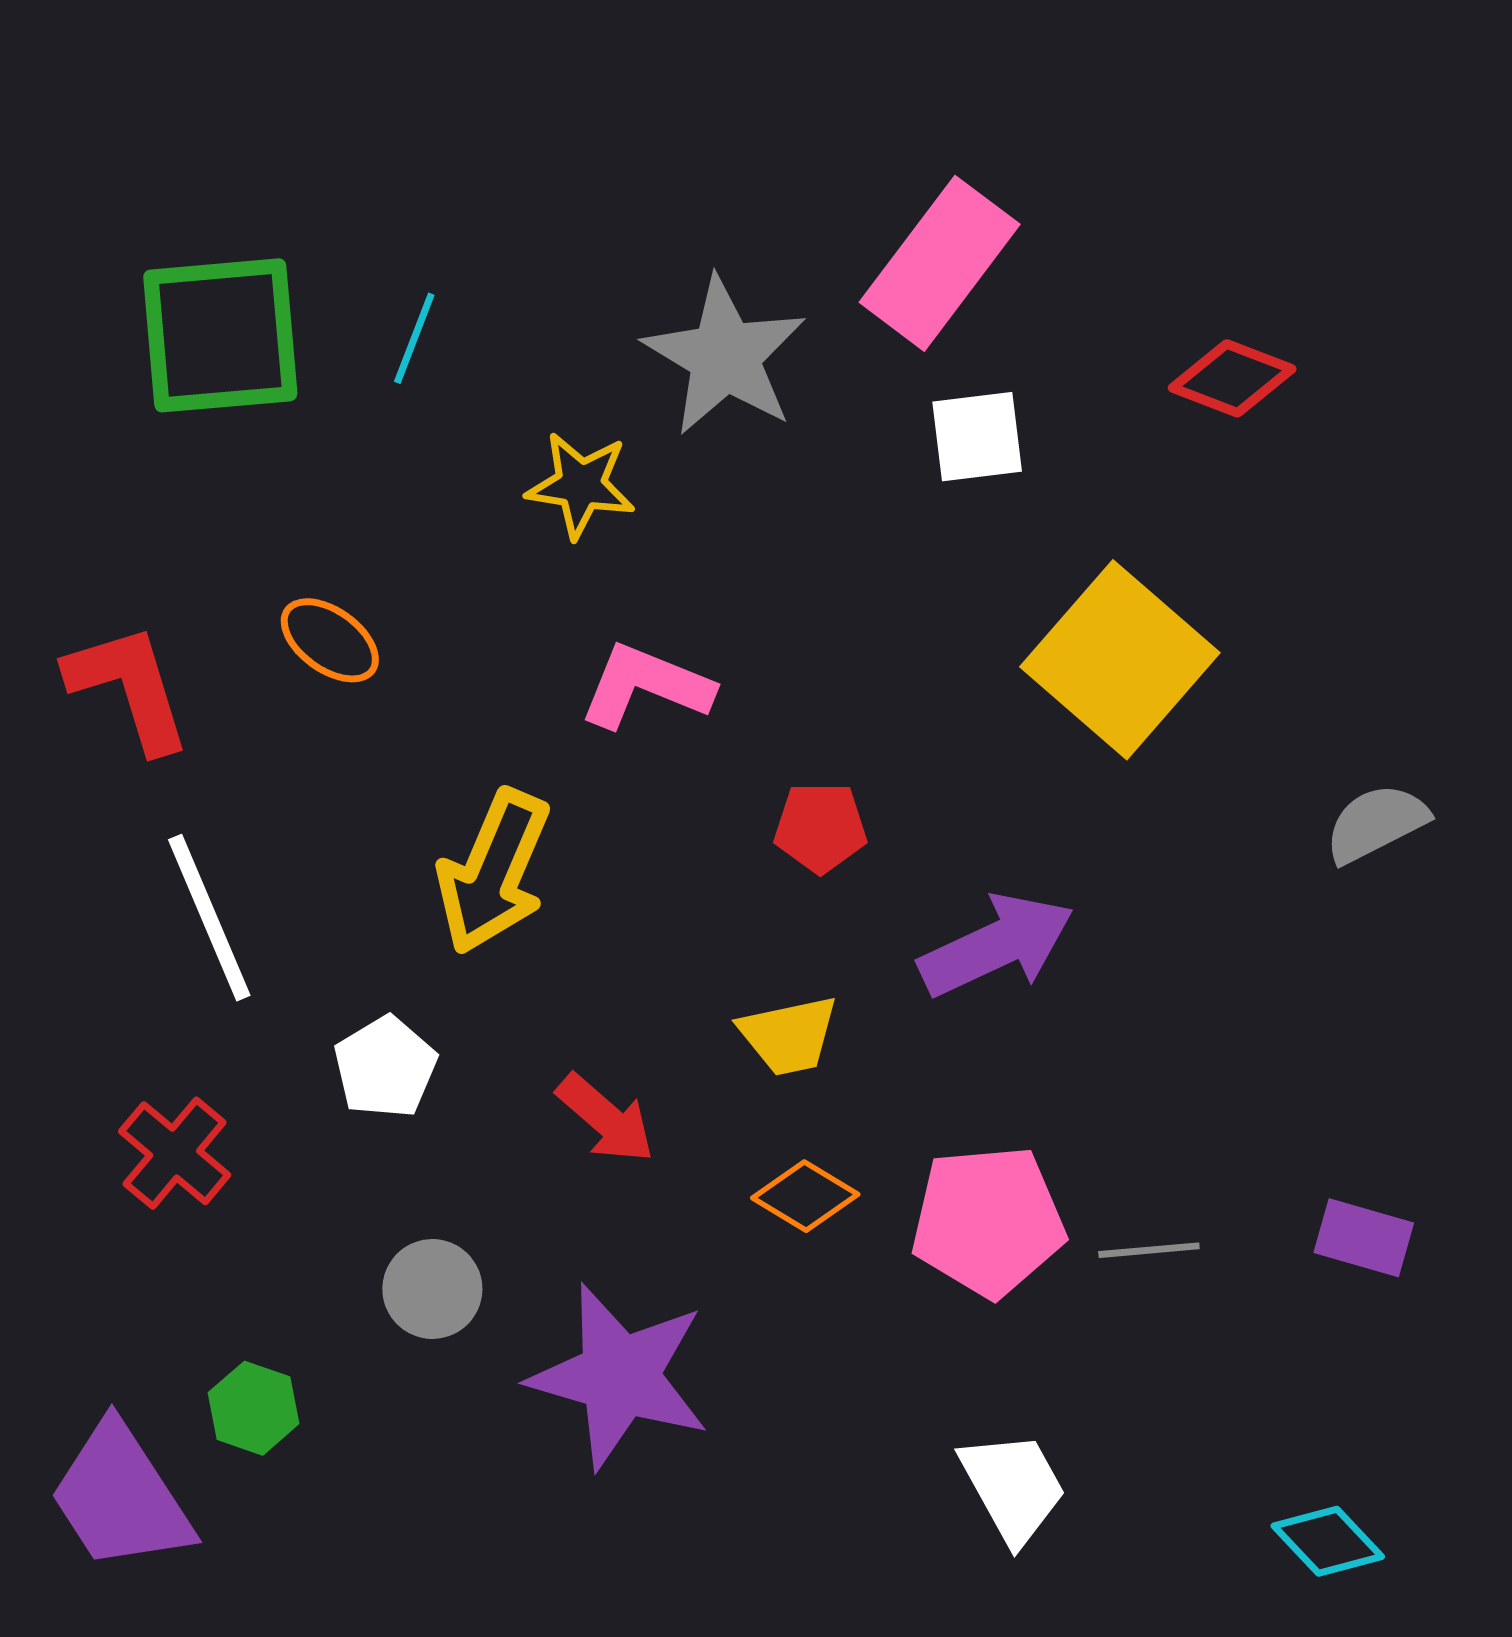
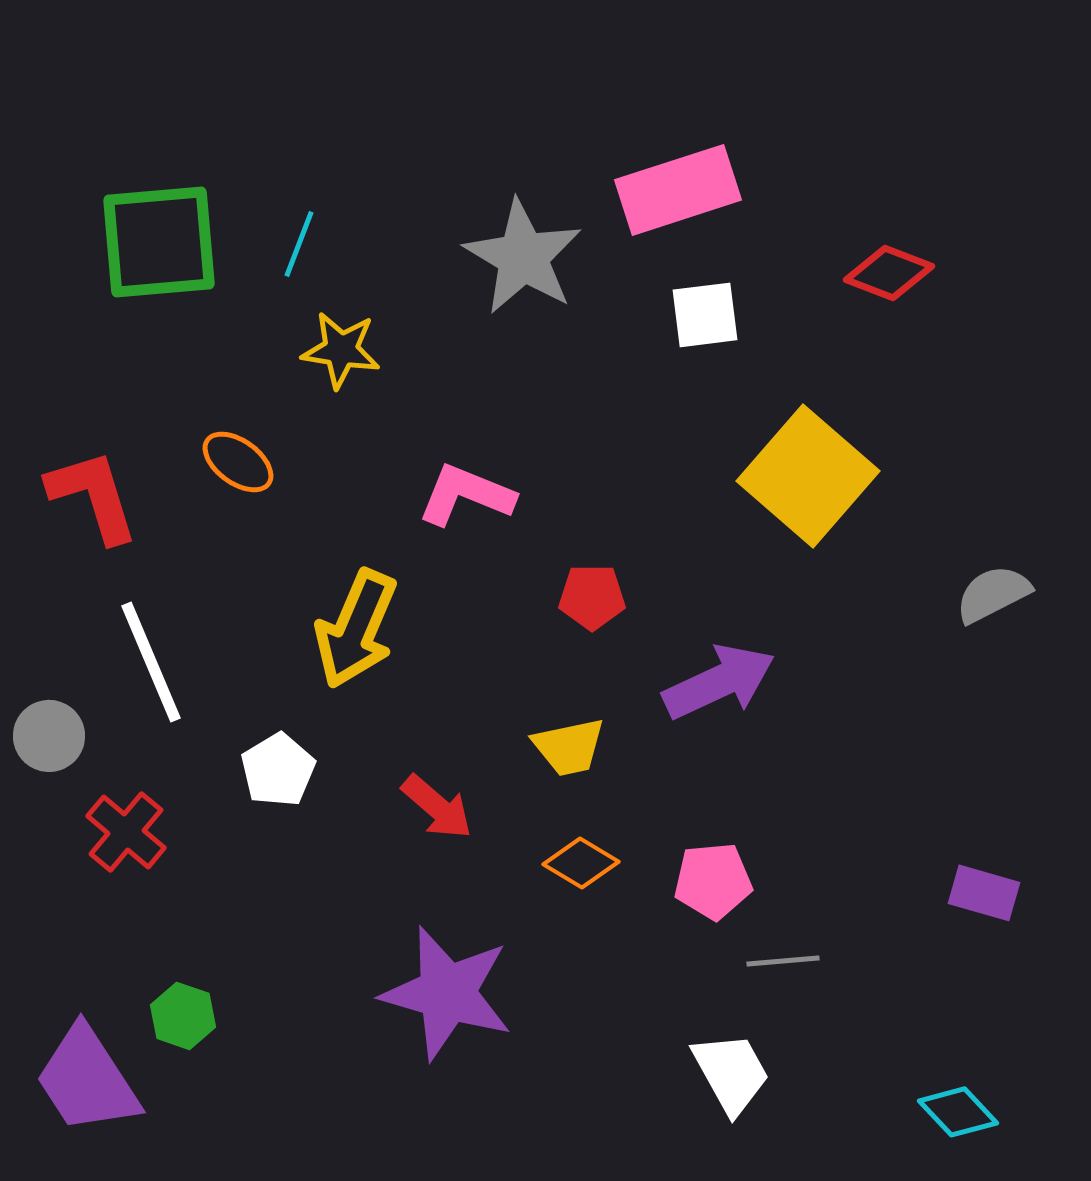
pink rectangle: (940, 263) -> (678, 190), turned 35
yellow star: (581, 485) -> (341, 350), moved
pink pentagon: (988, 1221) -> (713, 881), size x0.7
gray line: (1149, 1250) -> (783, 961), moved
gray circle: (432, 1289) -> (49, 736), moved

